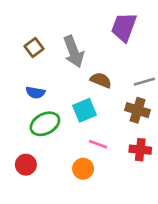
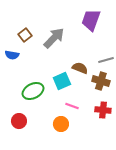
gray arrow: (74, 52) -> (54, 38), turned -115
brown semicircle: (101, 80) -> (80, 68), moved
blue semicircle: (35, 92) -> (12, 55), moved

